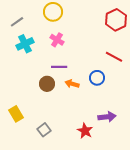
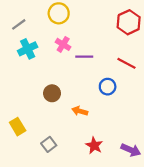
purple line: (59, 67) -> (84, 57), moved
orange arrow: (72, 84) -> (80, 111), moved
purple arrow: (107, 117) -> (131, 150), moved, turned 30

